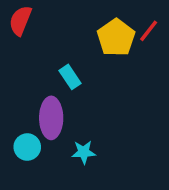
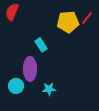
yellow pentagon: (116, 38) -> (68, 22), turned 30

